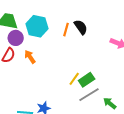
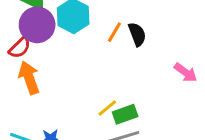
purple circle: (16, 38) -> (37, 25), size x1.5
orange arrow: (30, 57) -> (29, 78), moved, size x1.5

